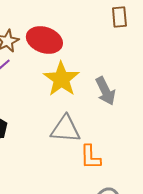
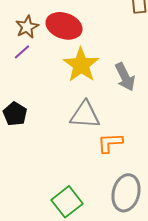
orange L-shape: (90, 157) -> (110, 143), turned 88

